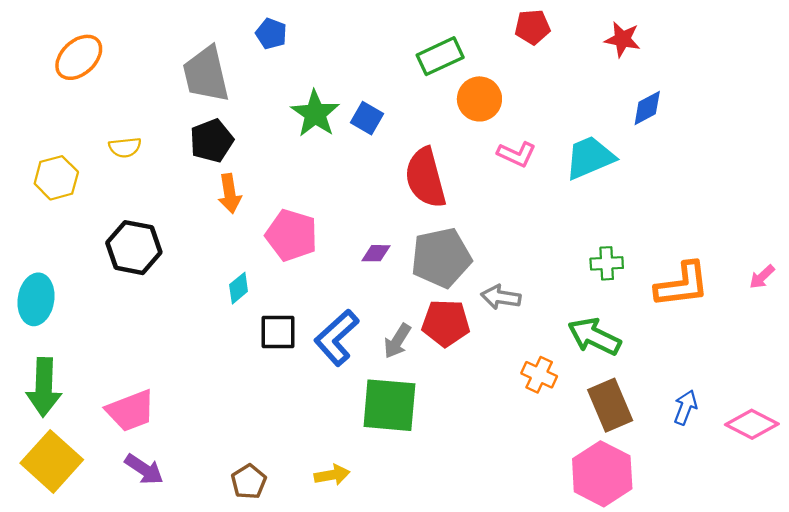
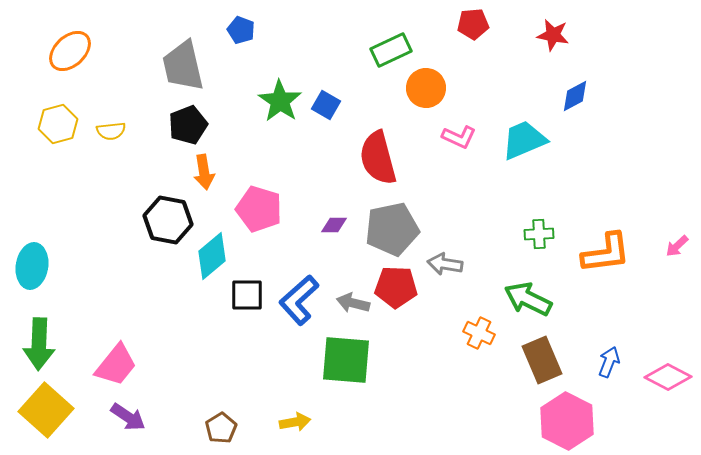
yellow hexagon: (56, 178) -> (58, 124), moved
black hexagon: (134, 248) -> (168, 220), moved
cyan diamond: (239, 288) -> (212, 256), size x1.6
gray arrow: (397, 341) -> (353, 303), turned 72
pink trapezoid: (131, 411) -> (116, 365), turned -30
pink hexagon: (602, 474) -> (567, 421), moved

